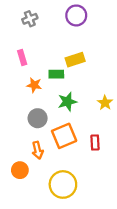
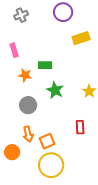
yellow rectangle: (75, 60) -> (81, 38), moved
green star: (67, 102) -> (55, 90), turned -30
orange square: (64, 136) -> (47, 141), moved, size x0.7

